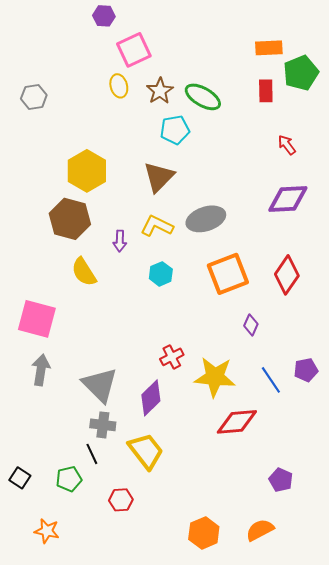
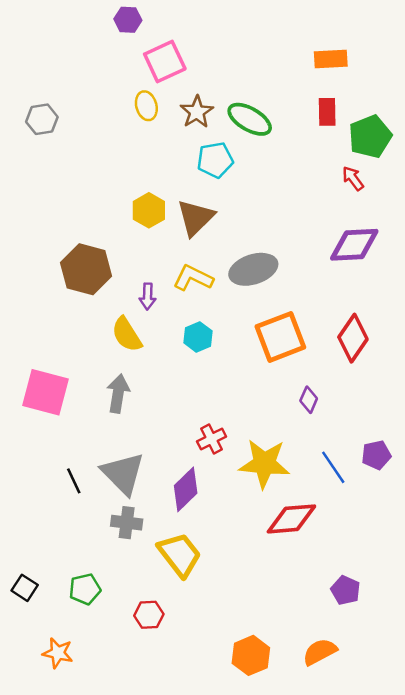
green pentagon: (301, 73) -> (370, 136), moved
yellow hexagon: (87, 171) -> (149, 210), moved, size x0.7
yellow semicircle: (84, 272) -> (127, 334), moved
gray arrow: (41, 370) -> (118, 394), moved
black line: (92, 454) -> (74, 481), moved

